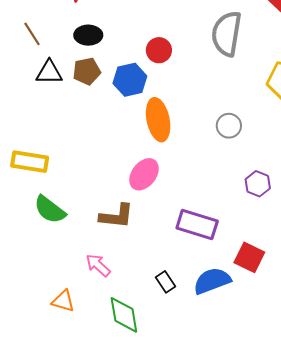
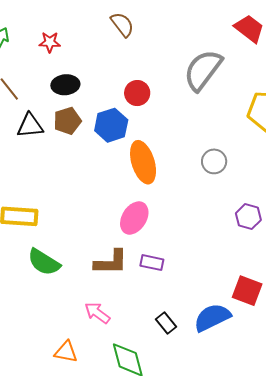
gray semicircle: (227, 34) -> (203, 70), turned 33
purple rectangle: (197, 224) -> (152, 263), moved, size x0.6

